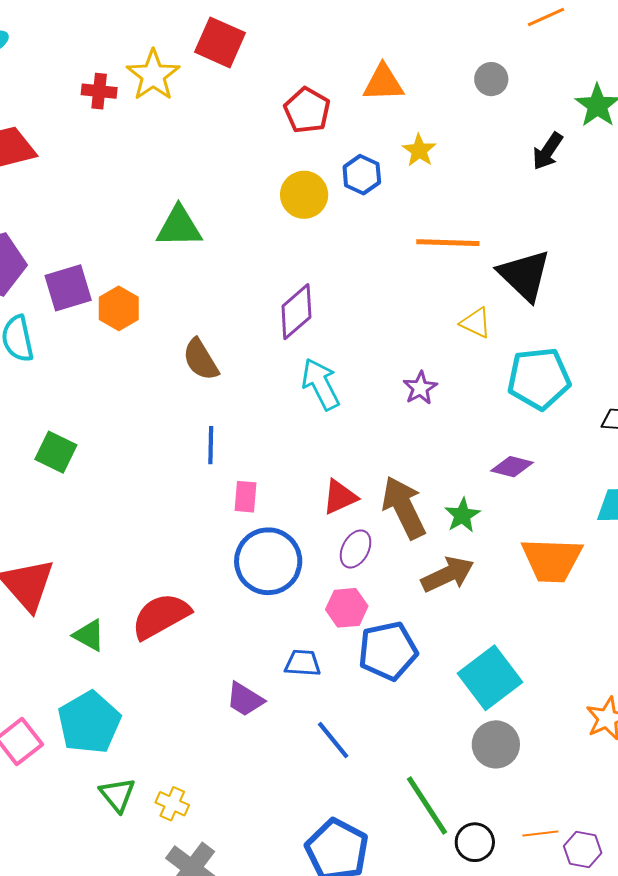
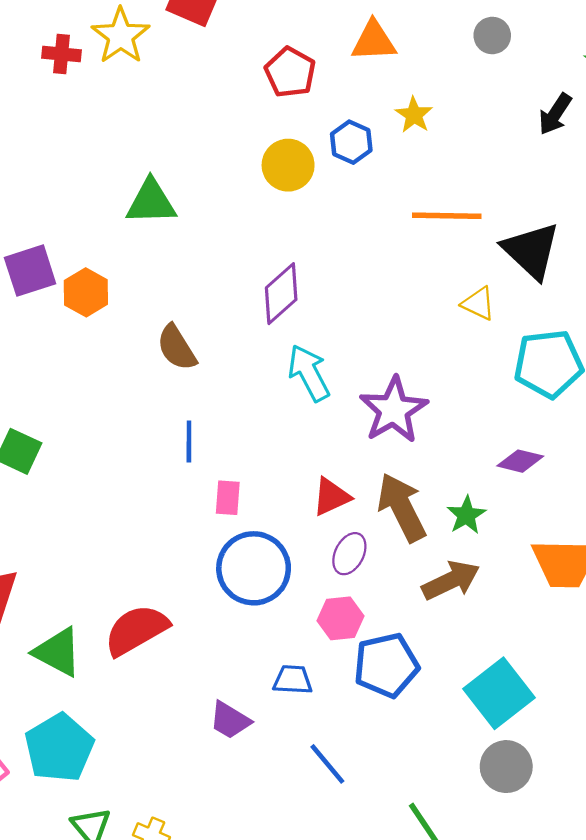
purple star: (420, 388) -> (394, 410), moved, size x1.8
green triangle: (89, 635) -> (58, 652), size x1.4

